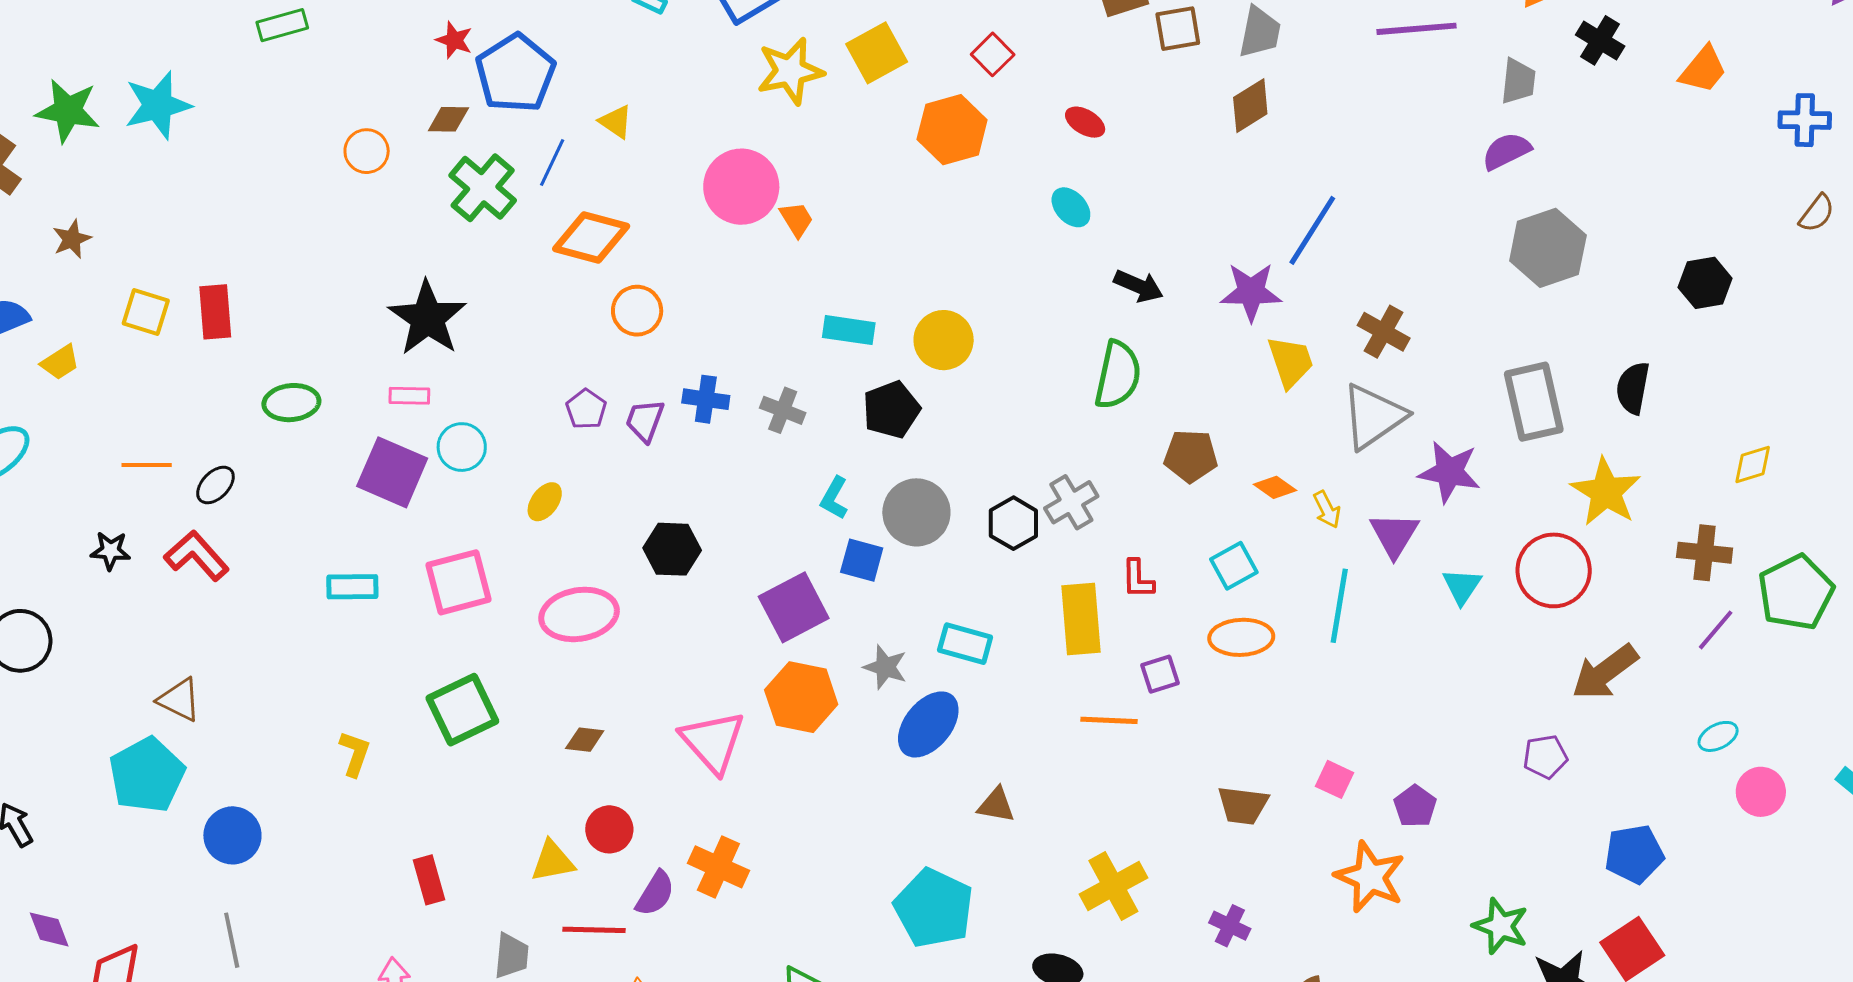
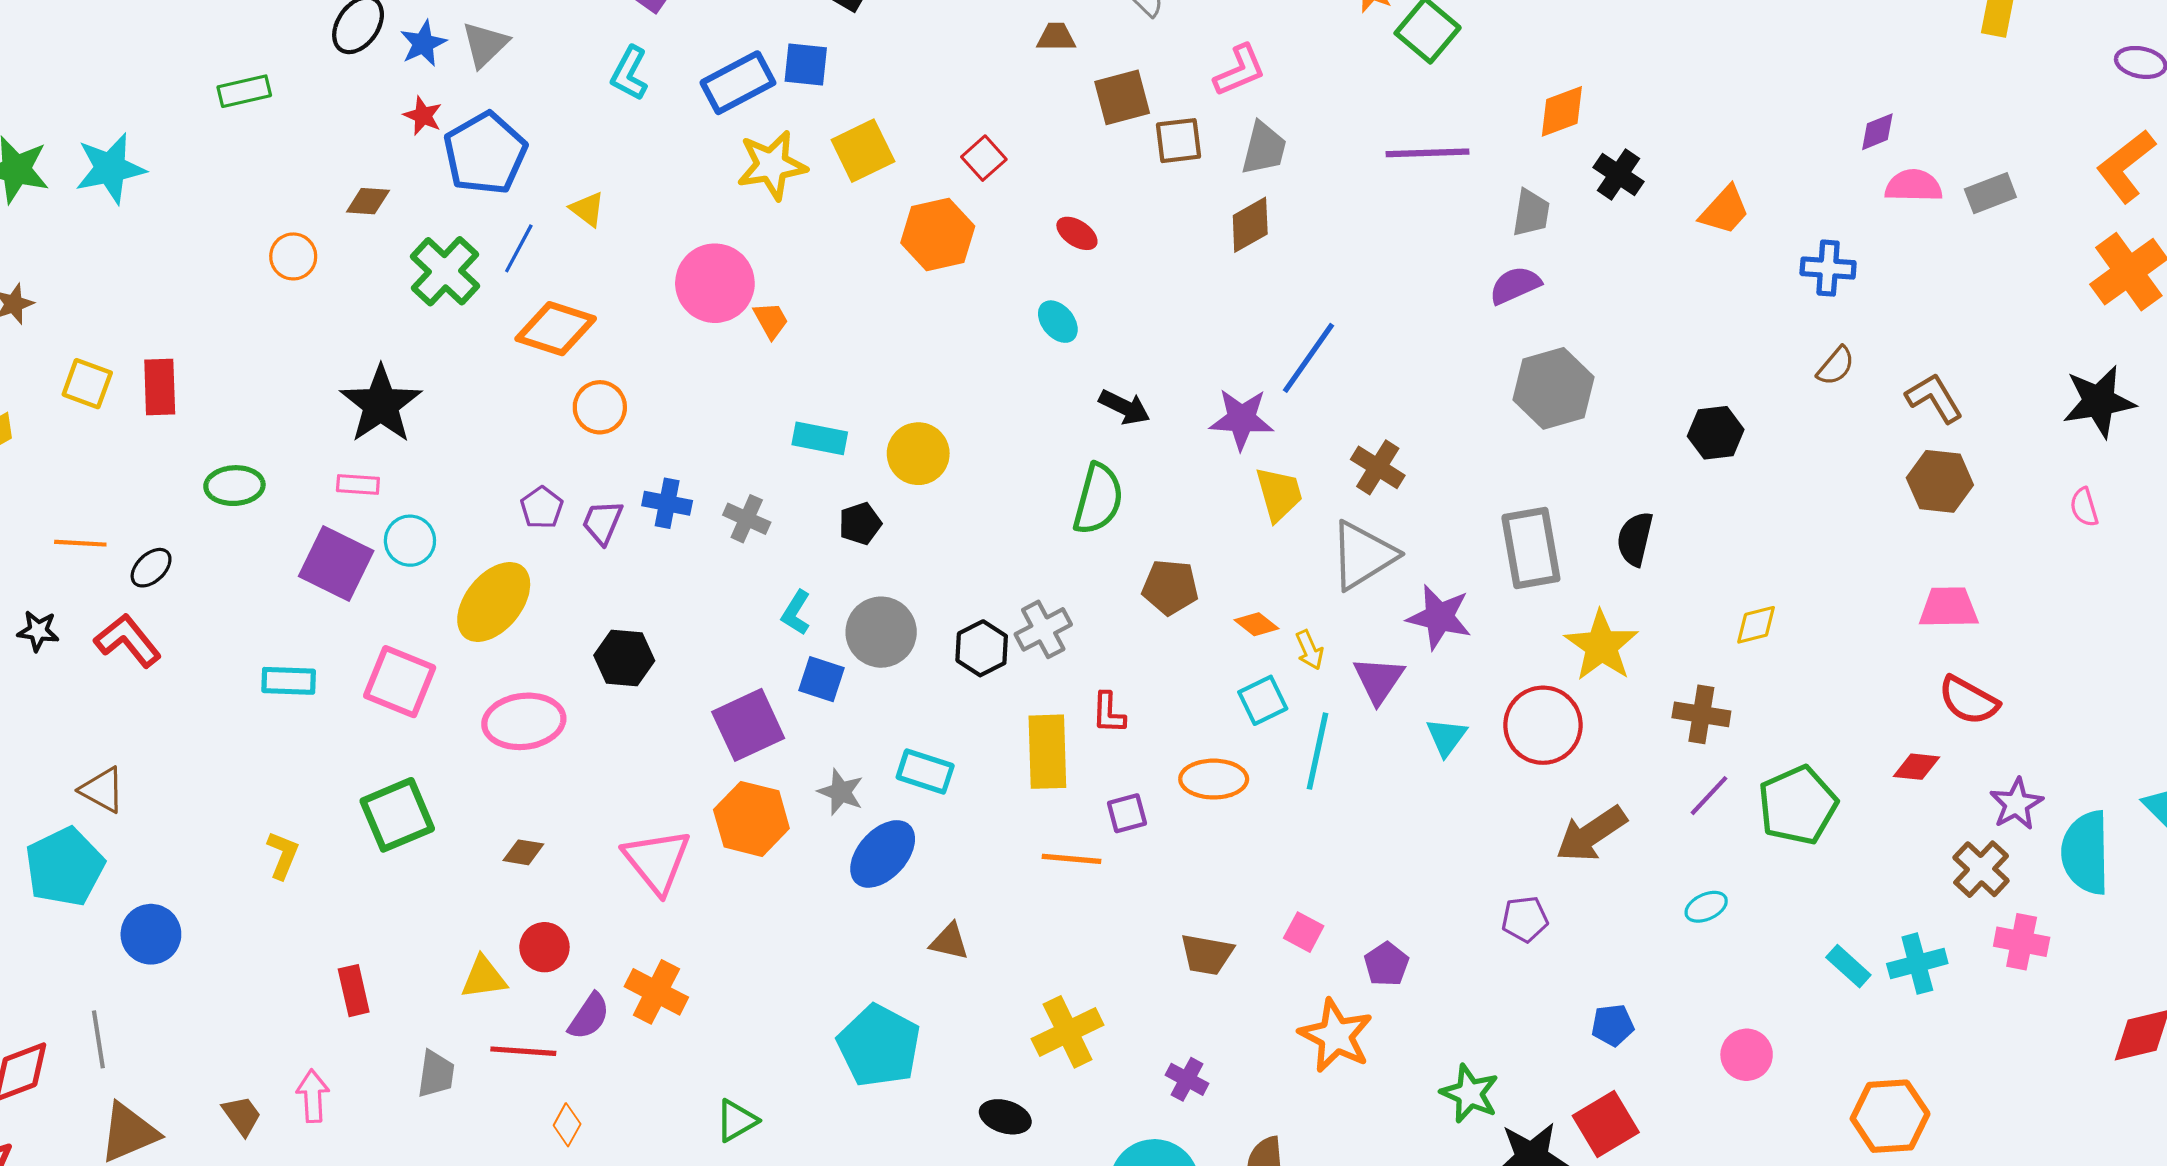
brown diamond: (448, 119) -> (368, 201), moved
orange circle: (367, 151) -> (293, 256), moved
black pentagon: (891, 410) -> (860, 524), size x0.7
yellow ellipse: (545, 502) -> (494, 602), size x2.0
cyan square: (1234, 566) -> (1263, 700), moved
pink square: (458, 582) -> (400, 682), turned 34
green pentagon: (1796, 592) -> (1798, 805), moved
pink circle: (1761, 792) -> (1747, 1055), moved
blue pentagon: (1634, 854) -> (1613, 1025), size x0.7
gray line: (232, 940) -> (98, 1039), moved

